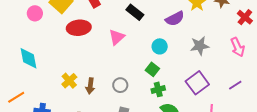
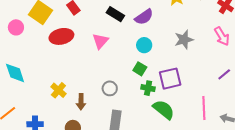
purple semicircle: (175, 19) -> (144, 17), moved
purple square: (197, 83) -> (170, 79), moved, turned 30
brown arrow: (90, 86) -> (81, 102), moved
green cross: (158, 89) -> (148, 88), turned 32

